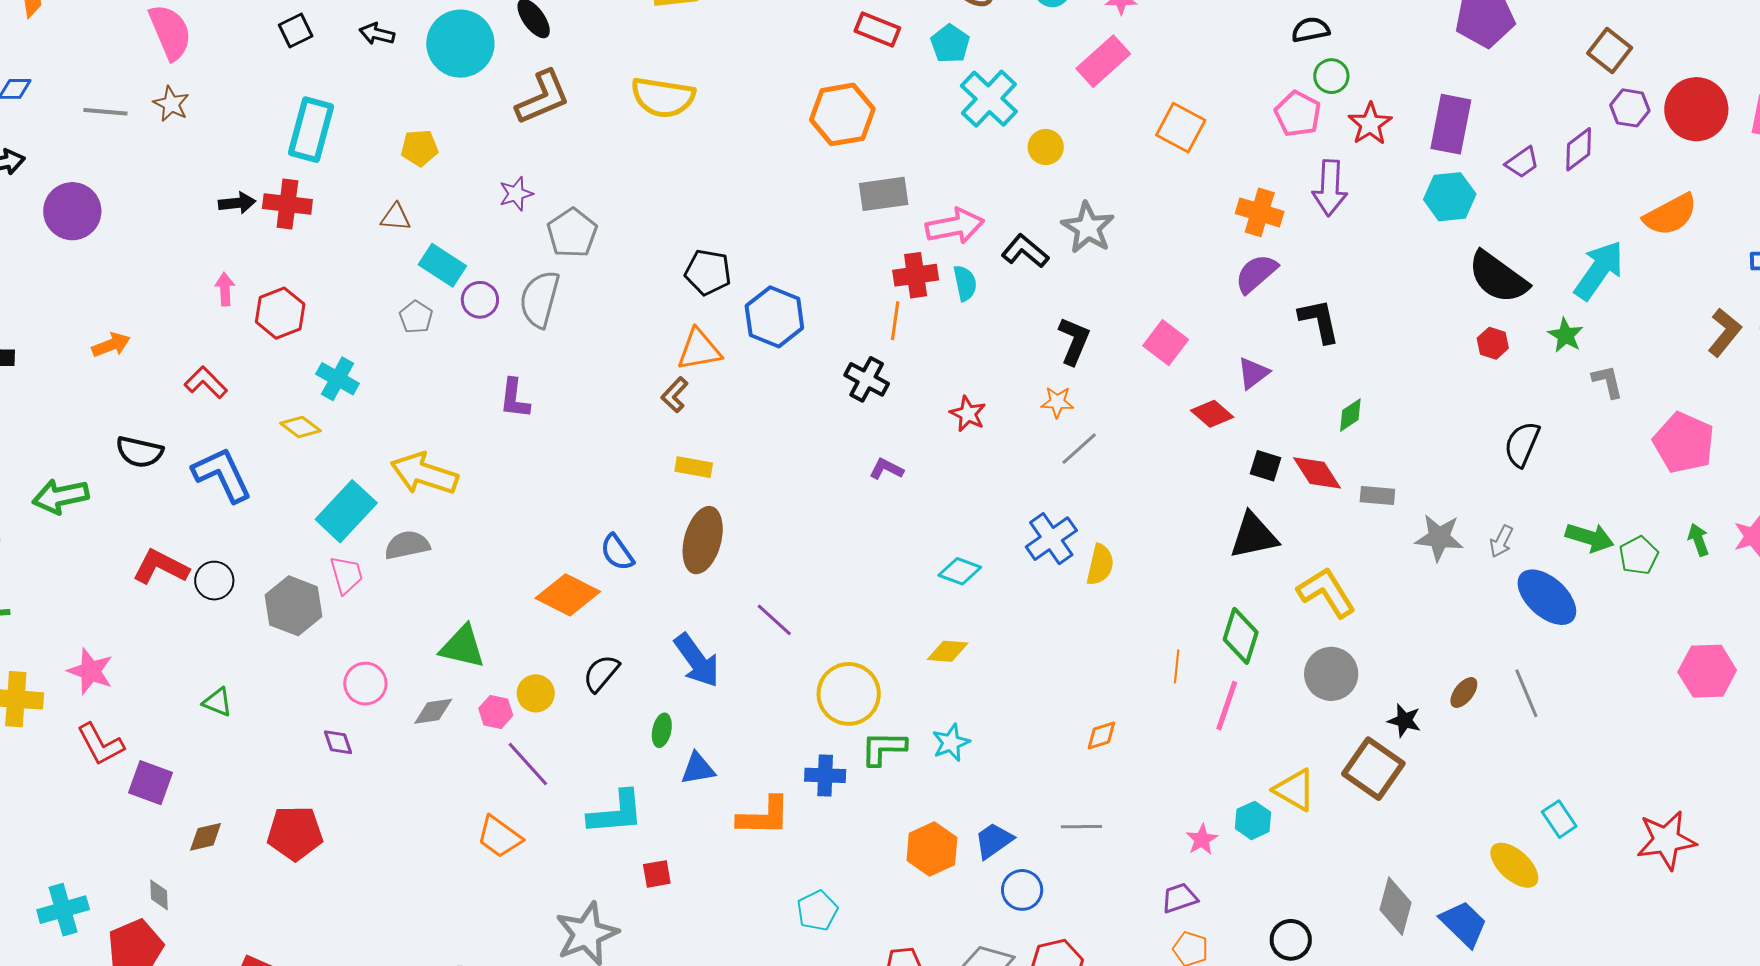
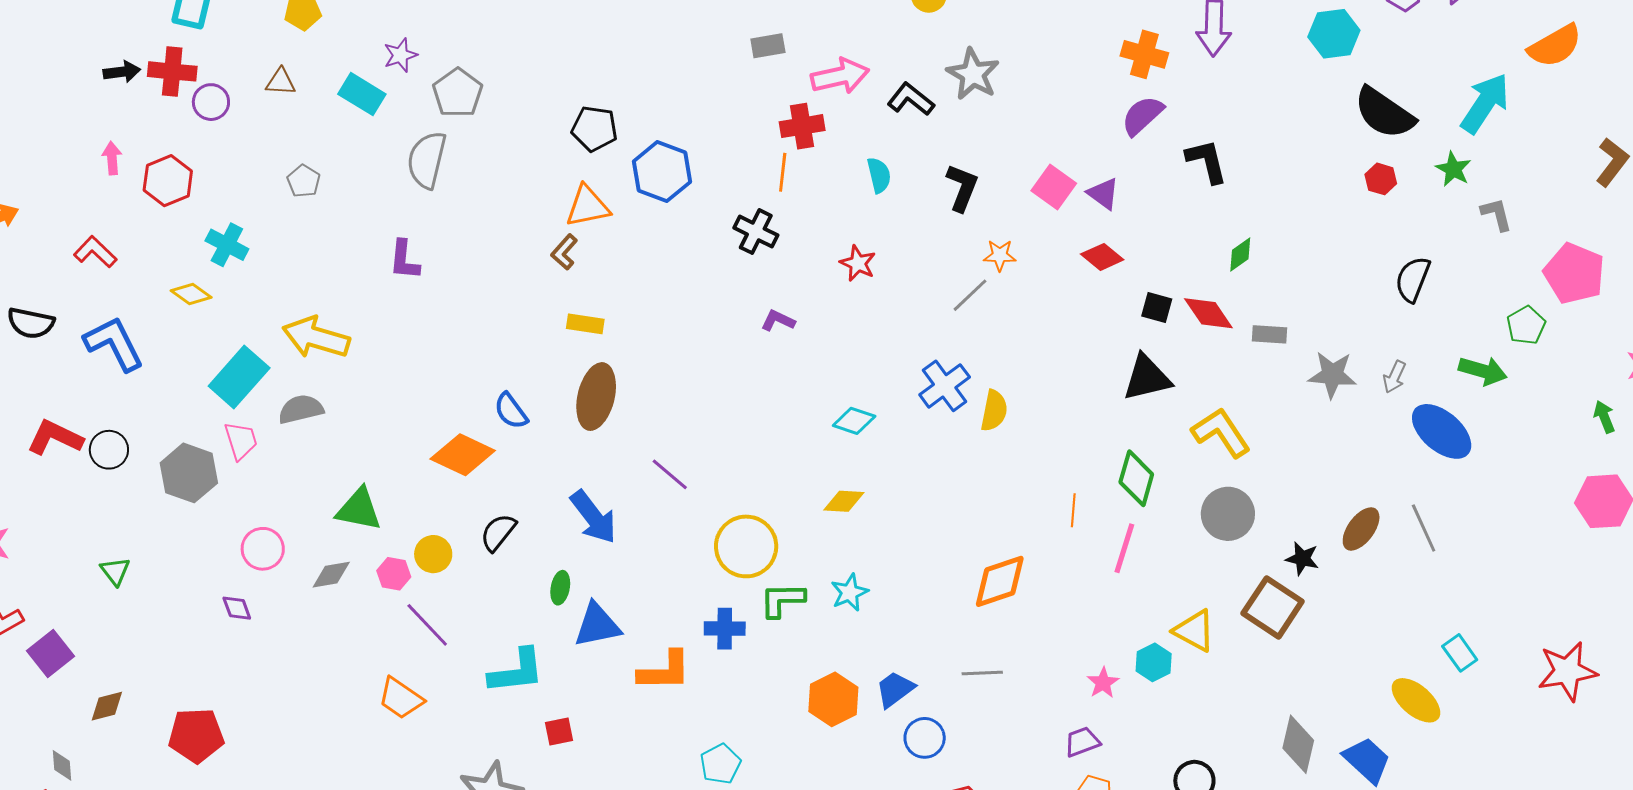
gray rectangle: (884, 194) -> (768, 46), size x0.7
cyan rectangle: (442, 265) -> (362, 94), moved
cyan semicircle: (965, 283) -> (879, 175), moved
purple circle: (480, 300) -> (211, 102), moved
purple triangle: (1253, 373) -> (1103, 194), moved, turned -45
orange star: (1057, 402) -> (1000, 255), moved
green arrow: (1698, 540) -> (1604, 417), moved
green pentagon: (1639, 556) -> (1526, 325), moved
brown ellipse: (1464, 693) -> (1361, 529), size x1.4
green triangle: (217, 702) -> (115, 571), turned 32
orange diamond: (1101, 735) -> (1000, 581), size x1.8
blue triangle: (698, 769) -> (597, 625), size x1.4
purple square: (151, 783) -> (51, 653), turned 33
red pentagon: (295, 833) -> (196, 735), moved

